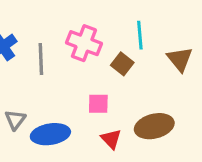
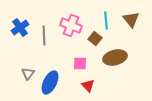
brown triangle: (180, 59) -> (131, 20), moved
brown ellipse: (154, 126) -> (115, 58), moved
blue ellipse: (50, 134) -> (50, 82), turned -55

